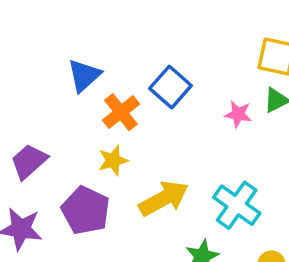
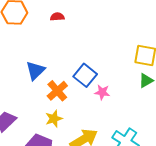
pink star: (238, 114) -> (102, 92), moved

